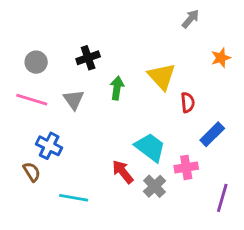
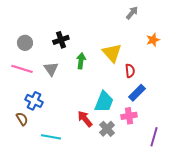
blue rectangle: (212, 134) -> (137, 93), moved
cyan trapezoid: (150, 147) -> (104, 102), turned 75

